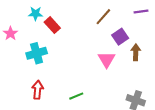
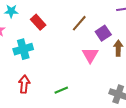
cyan star: (36, 14) -> (11, 11), moved
brown line: (103, 17) -> (79, 23), moved

